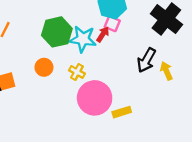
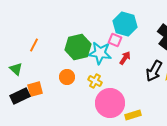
pink square: (112, 24) -> (115, 40), moved
red arrow: (103, 34) -> (125, 58), moved

